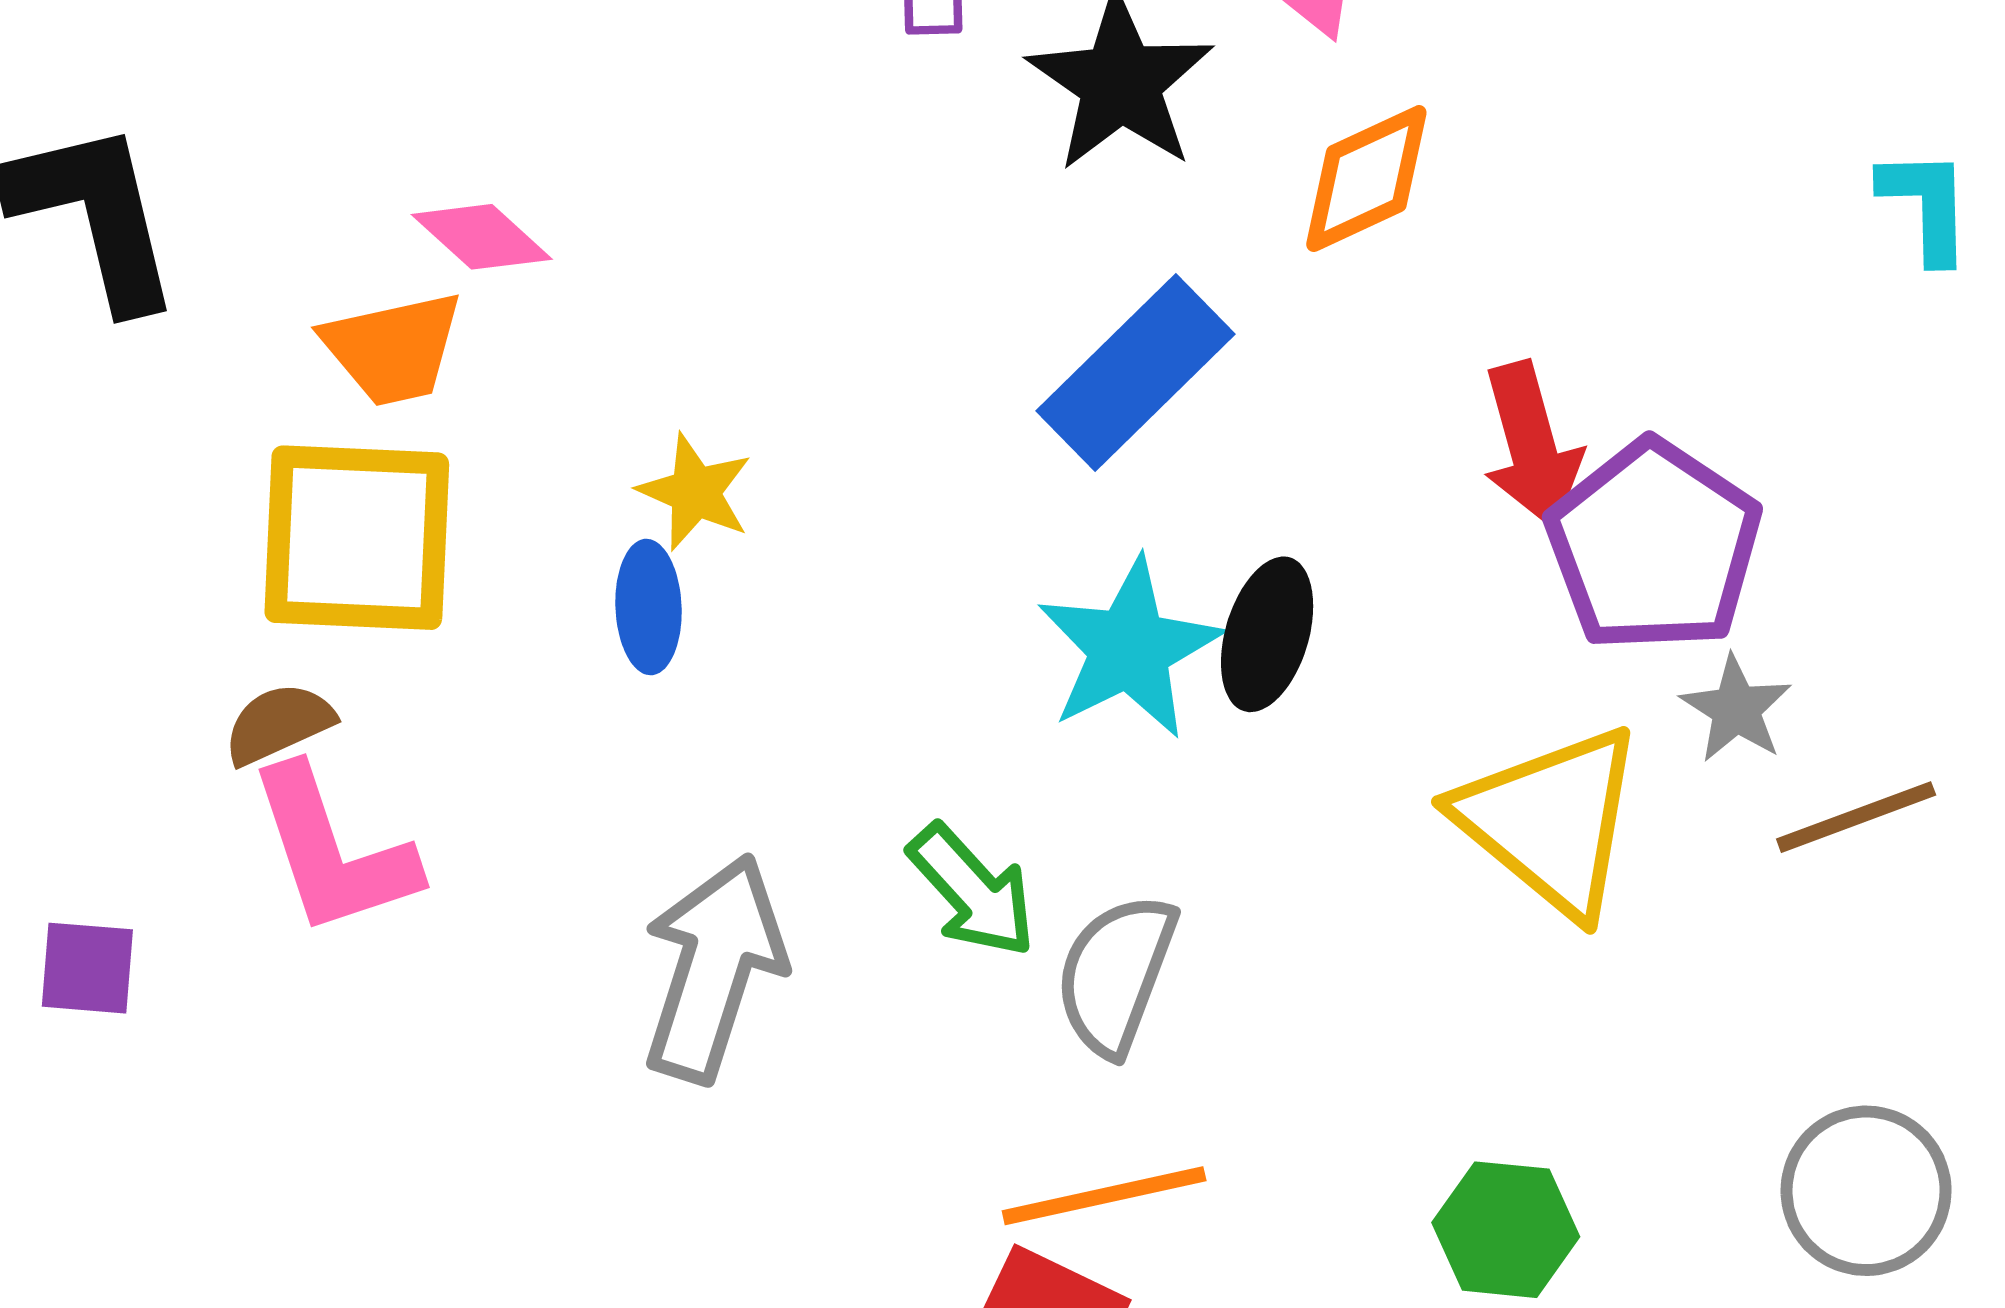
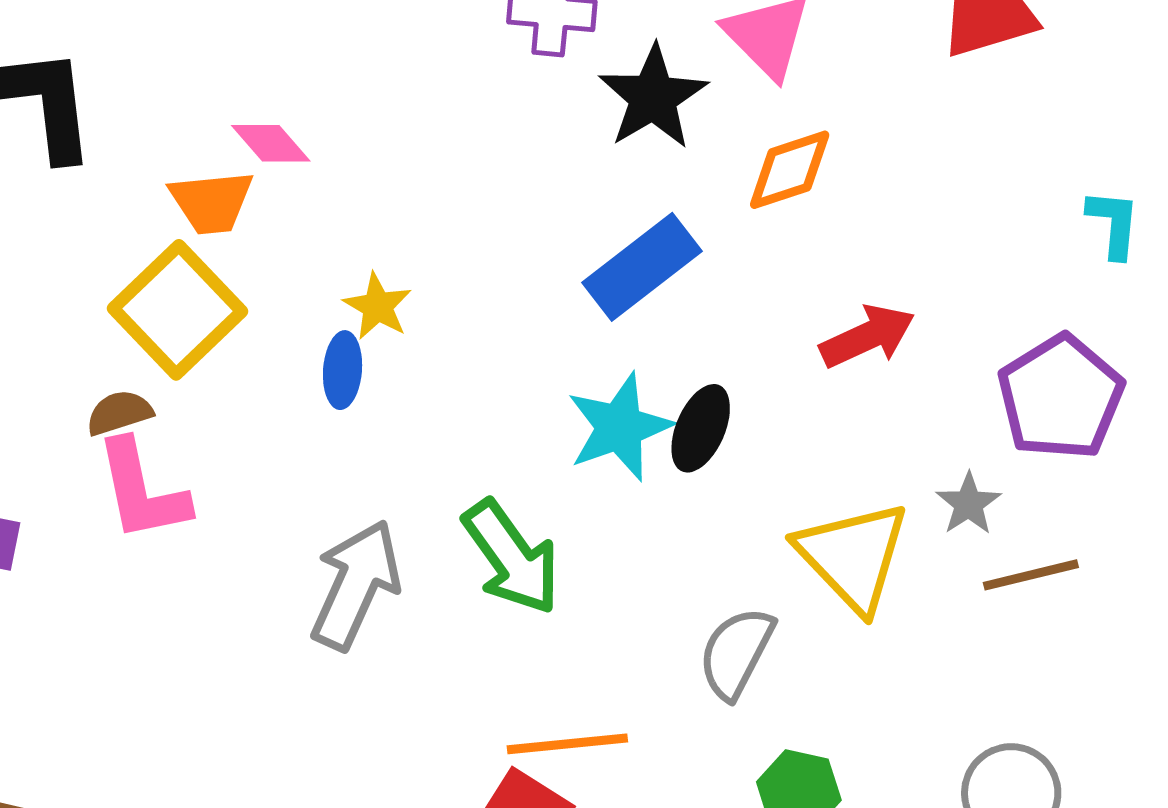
red arrow: (1532, 445) -> (868, 336), turned -106
yellow square: (357, 538) -> (177, 310), turned 37
purple pentagon: (1654, 546) -> (1061, 397), moved
green arrow: (972, 891) -> (512, 557), size x1.4
gray semicircle: (1116, 974) -> (736, 653), moved

